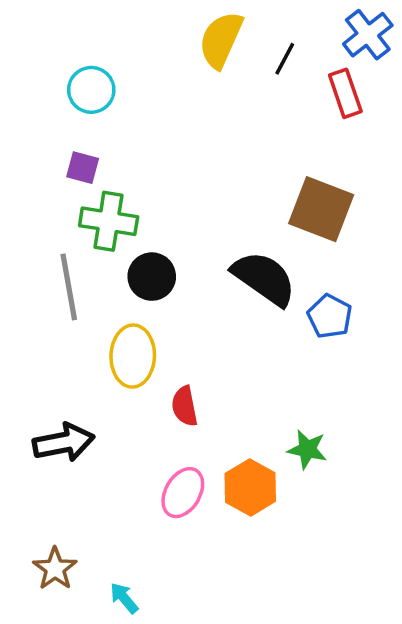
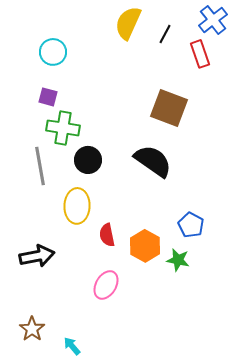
brown square: (321, 209) -> (169, 108), moved
blue pentagon: (330, 316) -> (191, 225), moved
orange hexagon: (250, 487) -> (145, 246), moved

